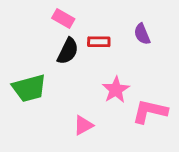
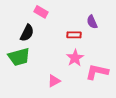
red rectangle: (99, 42) -> (74, 35), moved
black semicircle: (68, 51) -> (27, 33), moved

